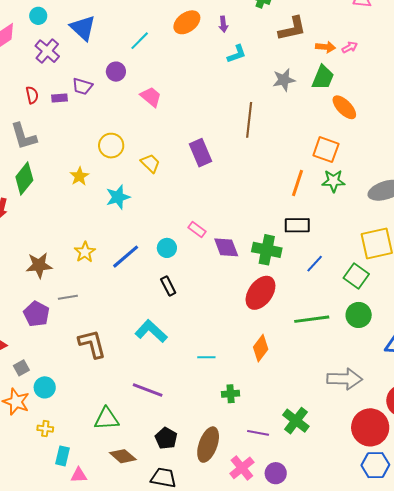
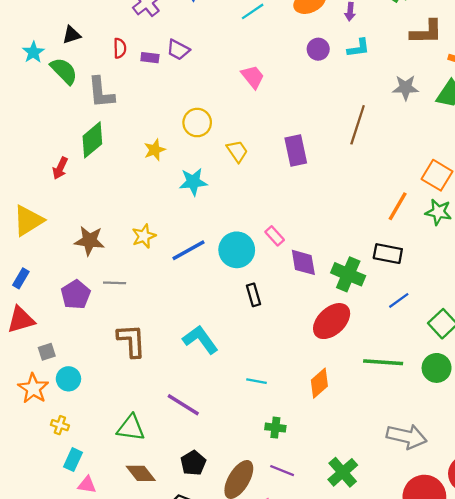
purple circle: (116, 72) -> (318, 49), moved
cyan circle: (167, 248) -> (237, 250), size x1.6
black rectangle: (168, 286) -> (254, 295), moved
purple line: (258, 433) -> (282, 471), moved

